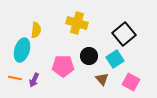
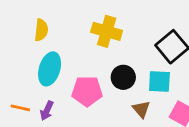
yellow semicircle: (36, 30) -> (41, 30), moved
cyan ellipse: (22, 50) -> (50, 69), moved
cyan square: (115, 59) -> (159, 81), turned 36

